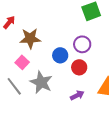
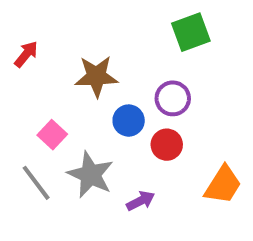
brown star: (30, 38) -> (96, 76), moved
purple arrow: (77, 95) -> (141, 201), moved

